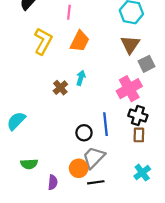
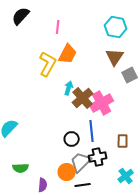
yellow L-shape: (43, 41) -> (48, 64), moved
brown cross: (60, 88) -> (83, 98), moved, size x1.5
pink cross: (129, 89) -> (102, 103), moved
black cross: (138, 116) -> (98, 157), moved, turned -30

